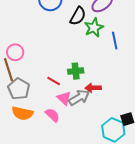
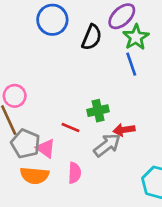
green star: (94, 28) -> (136, 37), moved
blue line: (115, 41) -> (131, 64), moved
pink triangle: (64, 98) -> (46, 148), moved
pink semicircle: (52, 115) -> (75, 173), turned 56

